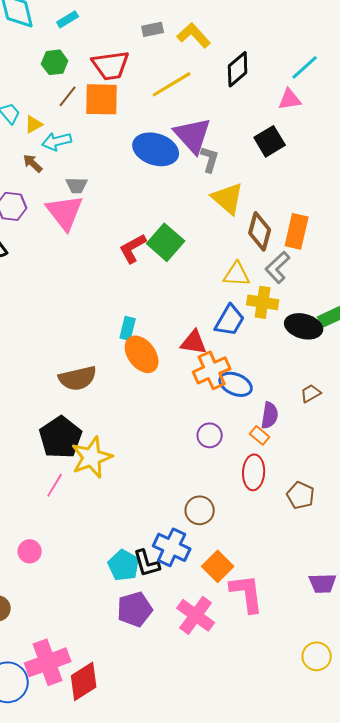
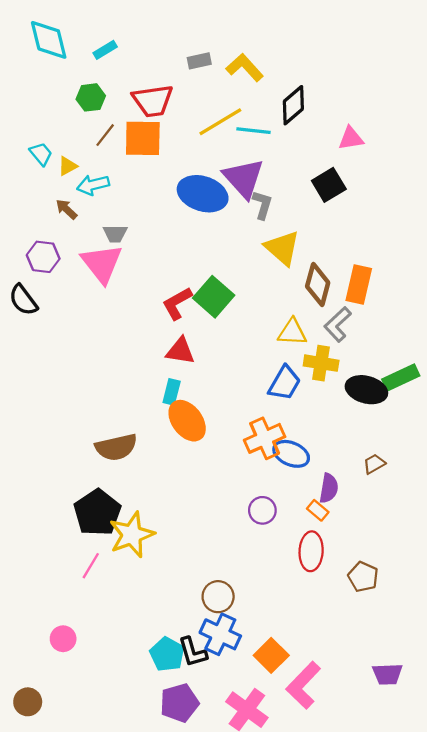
cyan line: (305, 67) -> (254, 131), moved, turned 48
red triangle: (194, 342) -> (180, 351), moved
brown circle: (200, 510) -> (218, 597), moved
pink L-shape: (247, 593) -> (303, 685), turned -129

